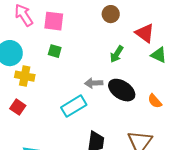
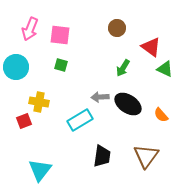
pink arrow: (24, 15) -> (30, 29), turned -125
yellow cross: (25, 76) -> (39, 102), moved
red square: (18, 107) -> (24, 121), turned 35

